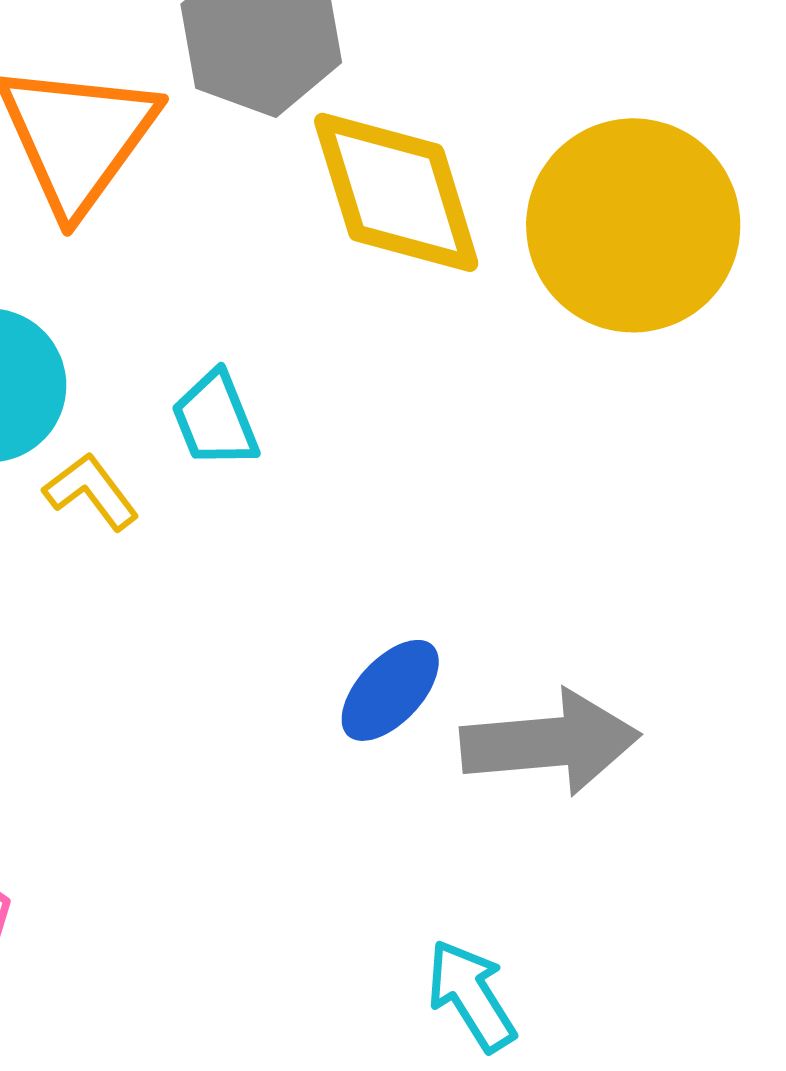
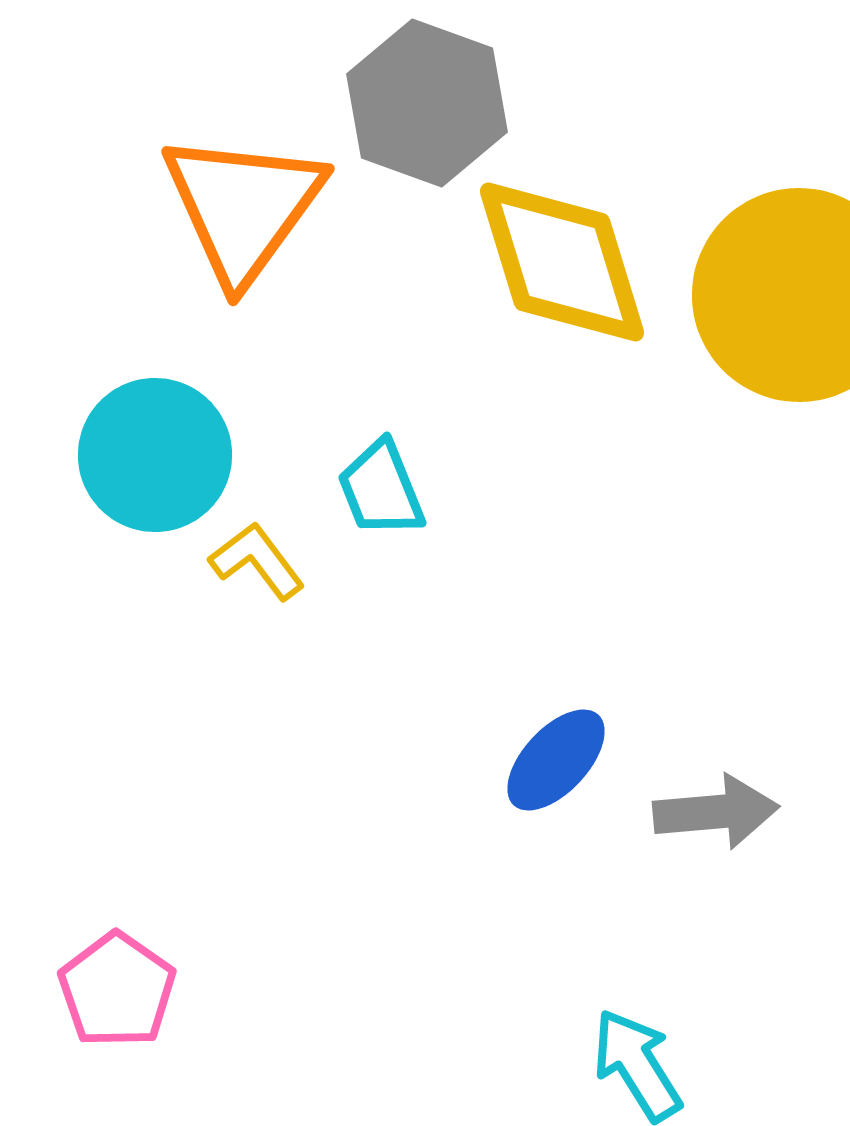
gray arrow: (550, 742) -> (716, 812), size x0.7

